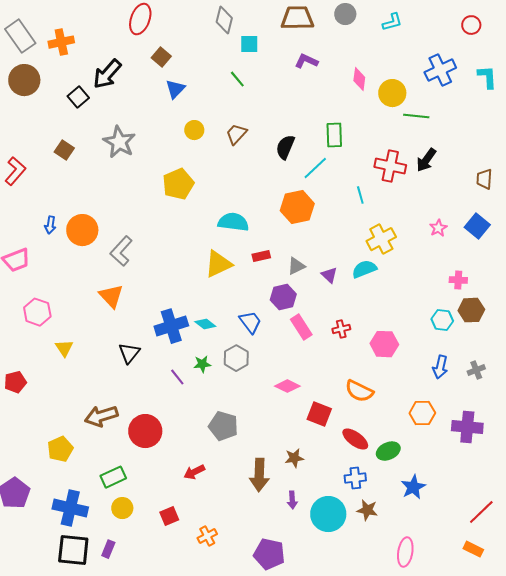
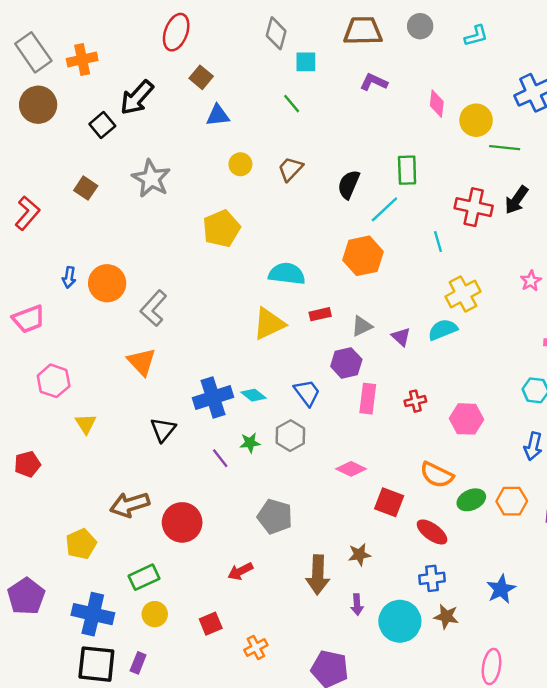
blue triangle: (175, 89) -> (218, 115), turned 40
pink rectangle: (301, 327) -> (368, 399), turned 40
green ellipse: (388, 451) -> (471, 500), moved

